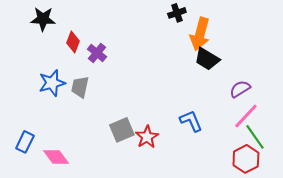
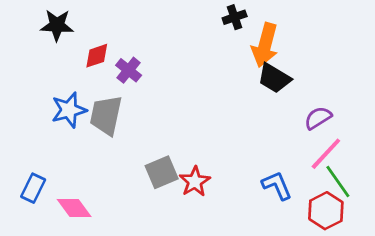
red diamond: (73, 42) -> (97, 56), turned 50
gray trapezoid: (80, 87) -> (106, 115), size x1.4
blue L-shape: (191, 121) -> (277, 185), moved

